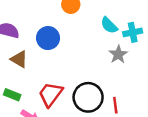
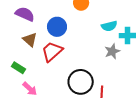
cyan semicircle: (109, 25) -> (109, 26), turned -70
red trapezoid: (50, 94) -> (52, 51), moved

